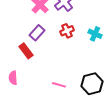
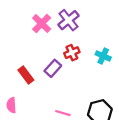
purple rectangle: (37, 33) -> (53, 68), moved

